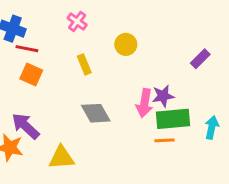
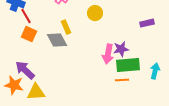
red line: (27, 49) -> (26, 16), turned 49
purple rectangle: (200, 59) -> (147, 23), turned 32
gray diamond: (96, 113) -> (57, 40), moved
yellow triangle: (61, 158) -> (36, 92), moved

